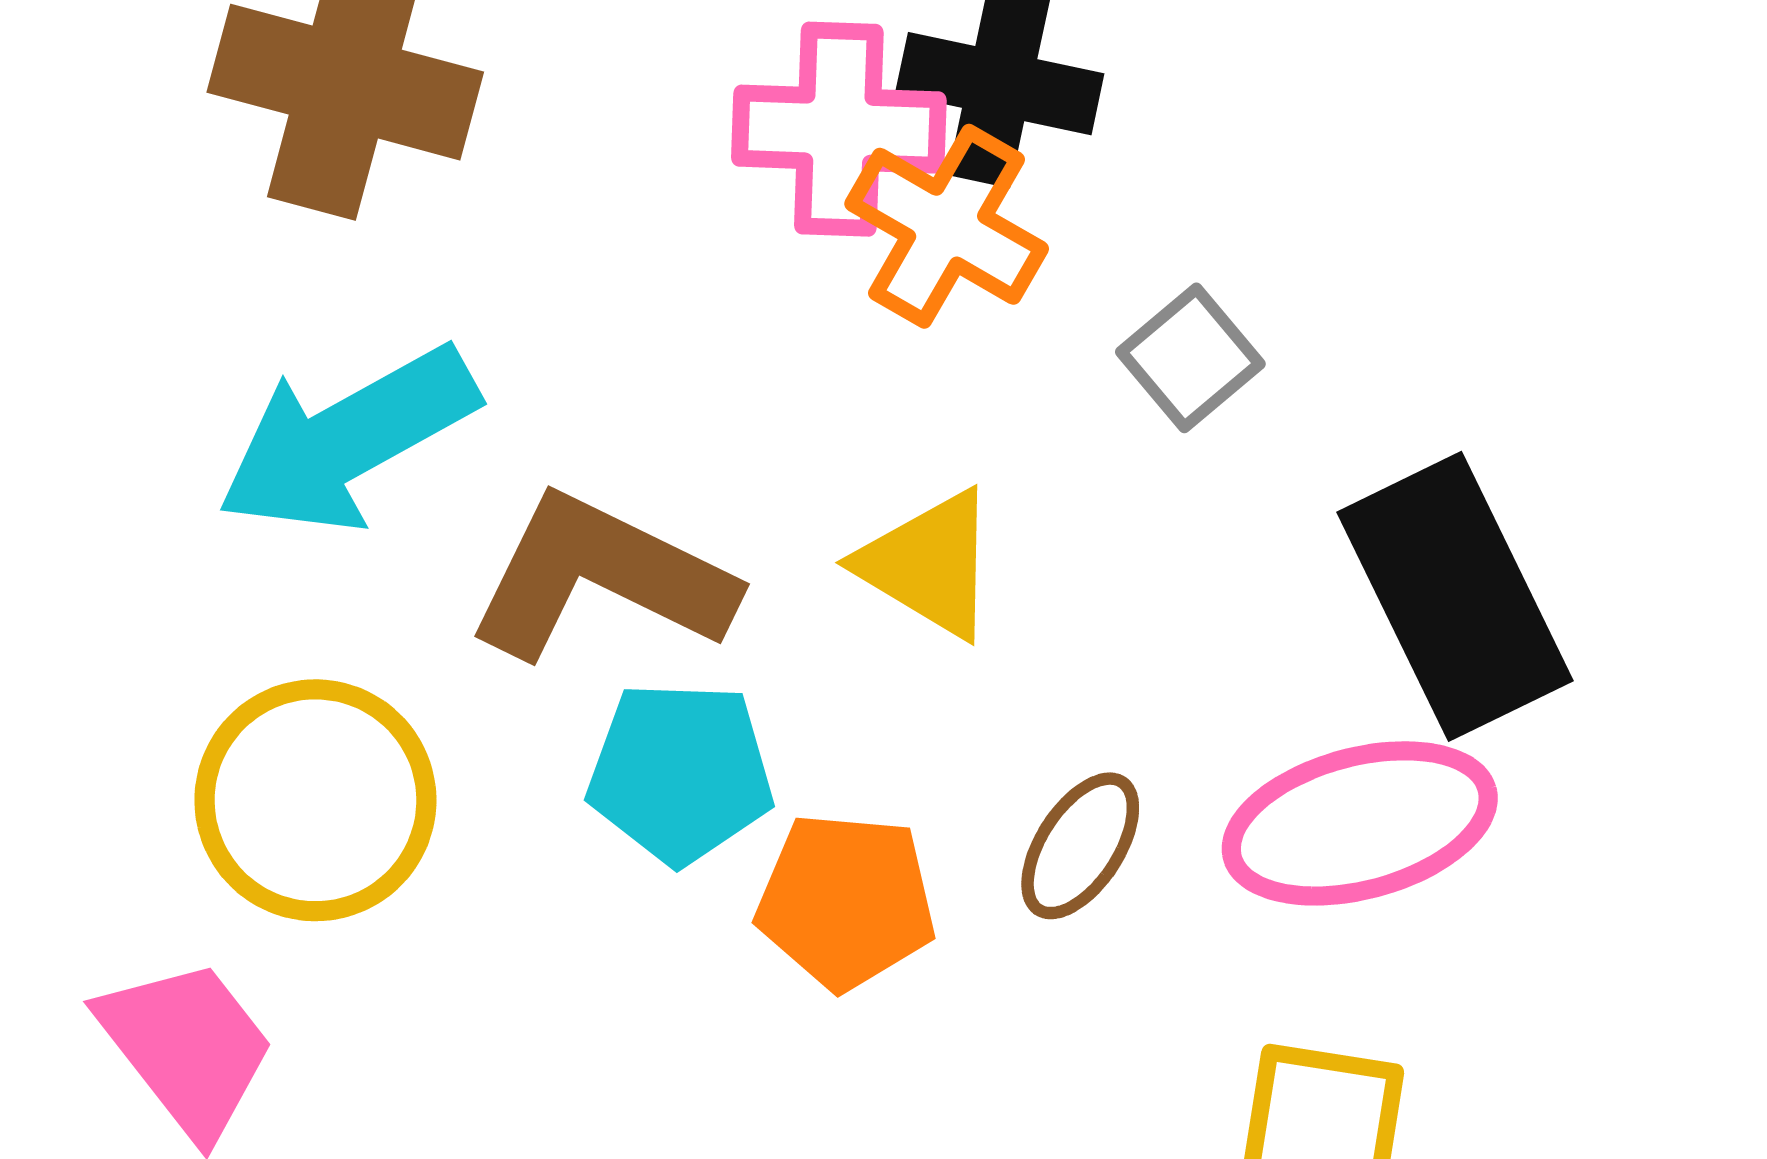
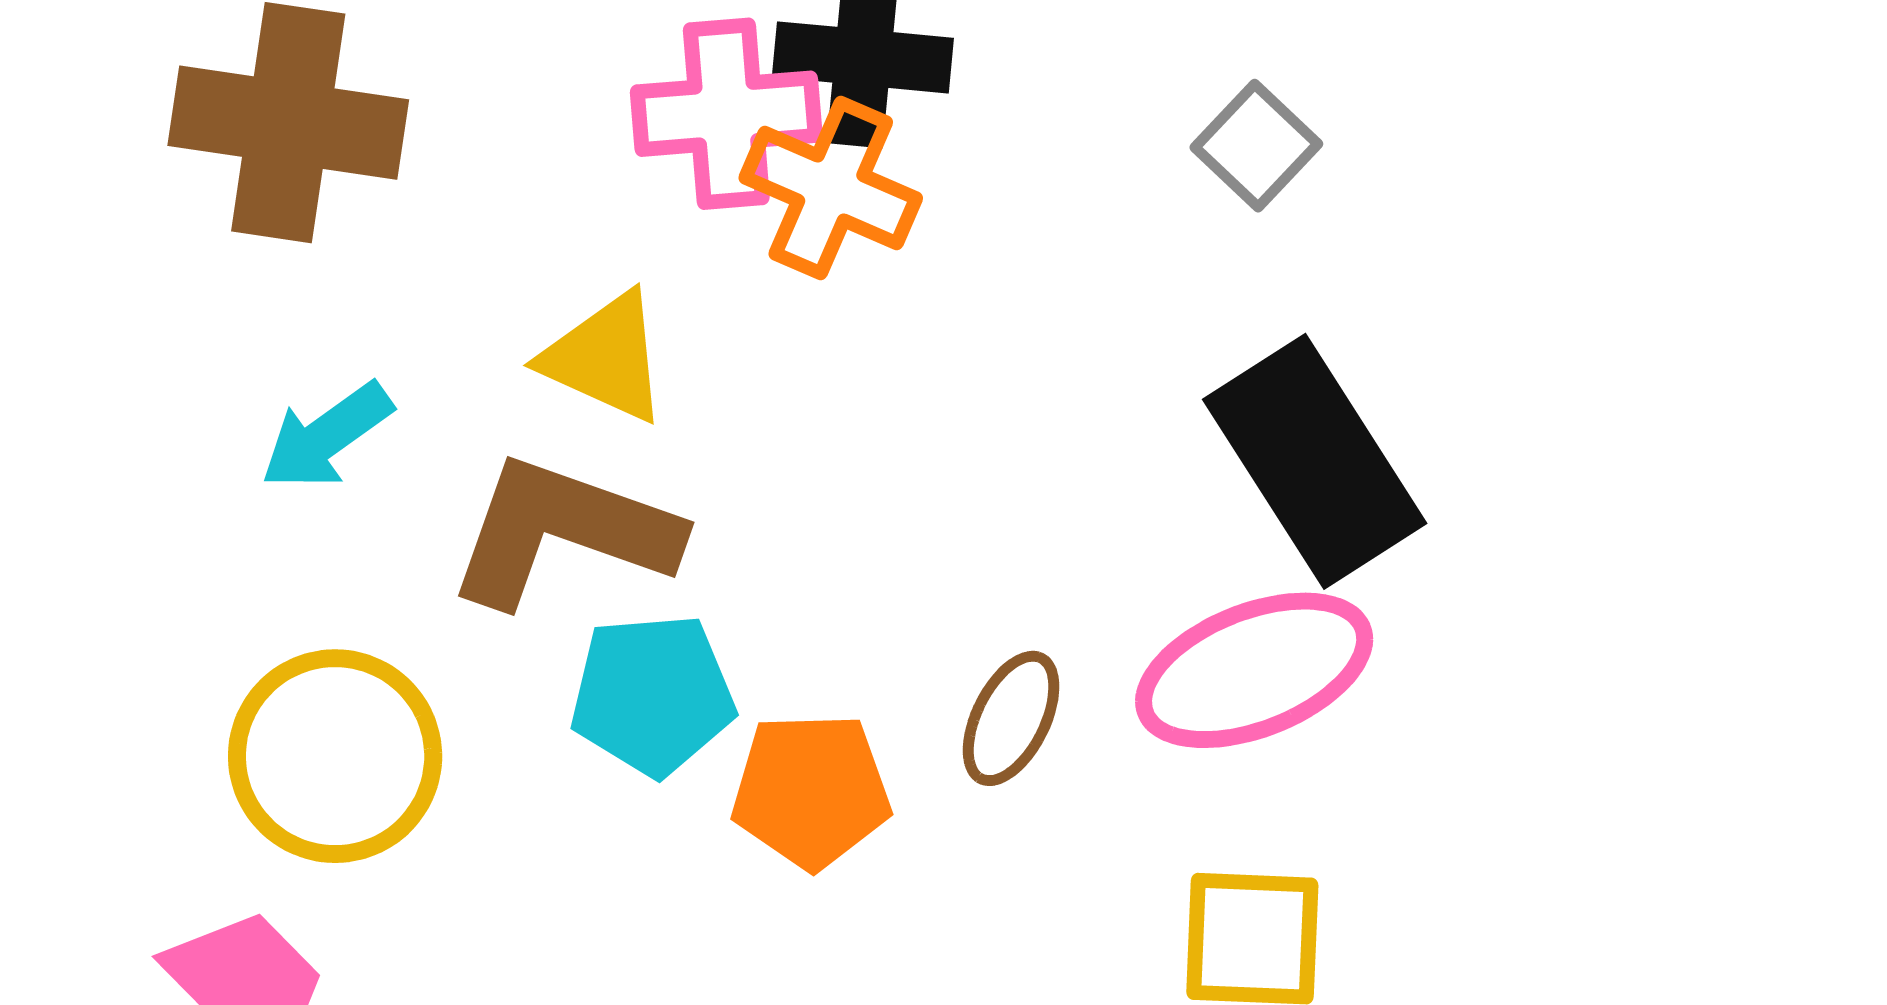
gray square: (1190, 358) -> (1256, 146), moved
cyan arrow: (347, 440) -> (327, 436), size x0.6
yellow triangle: (929, 564) -> (605, 357), moved

